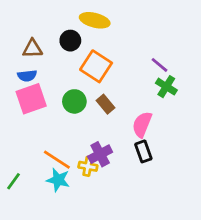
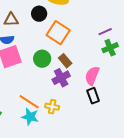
purple line: (160, 65) -> (105, 32), turned -64
green cross: (166, 87) -> (110, 48), turned 35
purple cross: (100, 154) -> (61, 78), moved

